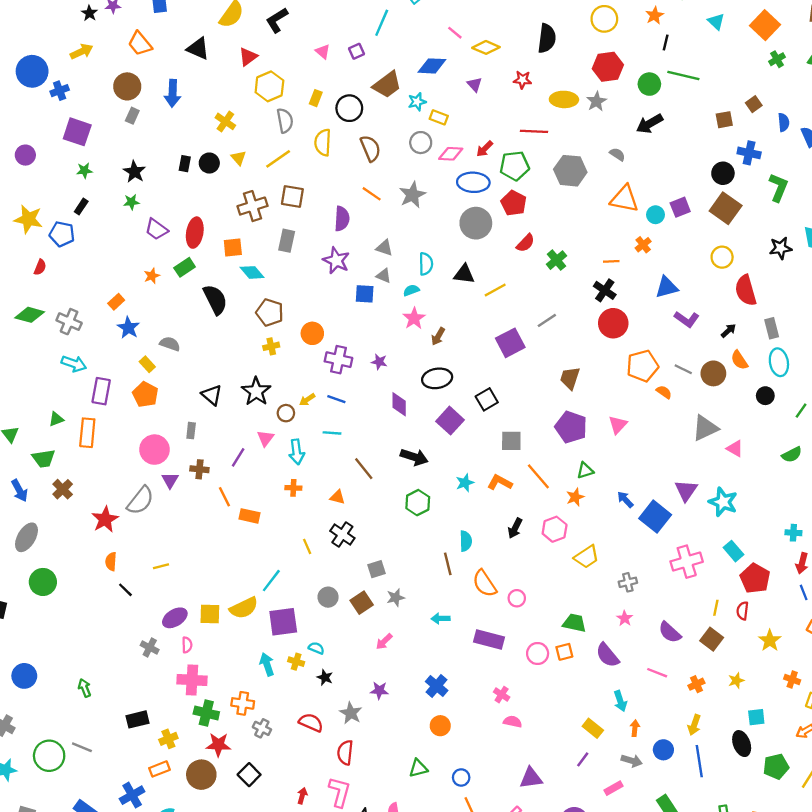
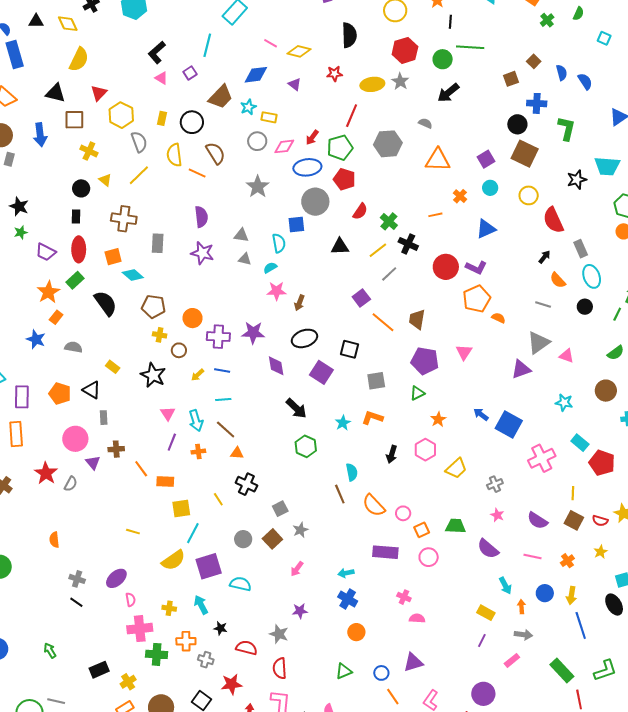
black L-shape: (277, 20) -> (157, 52), moved
red line: (534, 131) -> (352, 116), turned -60
black rectangle: (185, 164) -> (76, 216), moved
orange line: (372, 194) -> (197, 173), moved
brown square: (292, 197) -> (74, 120), moved
brown cross: (253, 206) -> (124, 219), turned 35
cyan circle: (656, 215) -> (490, 188), moved
black triangle: (464, 274) -> (340, 247), moved
orange star: (152, 276) -> (48, 292), size x1.6
yellow line: (495, 290) -> (378, 250), moved
black cross: (605, 290) -> (408, 244), moved
blue square: (365, 294) -> (296, 224), moved
orange rectangle: (116, 302) -> (56, 317), moved
pink star: (414, 318) -> (277, 291), turned -30
purple L-shape: (687, 319) -> (476, 268), moved
purple square: (510, 343) -> (361, 298), size x0.7
yellow cross: (271, 346) -> (160, 335), turned 32
purple star: (379, 362) -> (253, 333), size x1.6
yellow rectangle: (147, 364) -> (113, 367), moved
gray line: (683, 369) -> (543, 305), moved
brown circle: (713, 373) -> (606, 391), moved
black triangle: (212, 395) -> (92, 390), moved
black square: (487, 399) -> (349, 349), turned -36
brown circle: (286, 413) -> (179, 350), moved
purple line: (238, 457) -> (172, 442), moved
black arrow: (414, 457) -> (296, 408), turned 35
brown line: (364, 469) -> (226, 430), moved
green triangle: (585, 471) -> (417, 393), moved
orange line: (538, 476) -> (383, 322), moved
purple triangle: (686, 490) -> (521, 369), moved, turned 45
gray semicircle: (140, 500) -> (71, 484), size x0.6
cyan star: (723, 502) -> (564, 403), size x0.7
red star: (105, 519) -> (46, 473), moved
yellow line: (161, 566) -> (133, 532), moved, turned 40
black line: (125, 590) -> (76, 602), moved
red semicircle: (743, 611) -> (600, 521), moved, turned -70
yellow square: (210, 614) -> (181, 509), moved
cyan arrow: (441, 618) -> (346, 573), moved
gray cross: (150, 648) -> (77, 579), moved
cyan semicircle: (316, 648) -> (240, 584), size x1.5
orange square: (564, 652) -> (422, 530), moved
yellow cross: (296, 662) -> (169, 608), moved
black star: (325, 677) -> (220, 628), moved
red star: (218, 745) -> (231, 684), moved
blue circle: (663, 750) -> (545, 593), moved
purple triangle: (531, 778) -> (413, 662), moved

